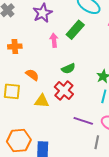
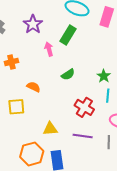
red cross: (64, 90) -> (84, 107), moved
yellow triangle: (42, 101) -> (50, 129), moved
purple line: (83, 121) -> (83, 136), moved

